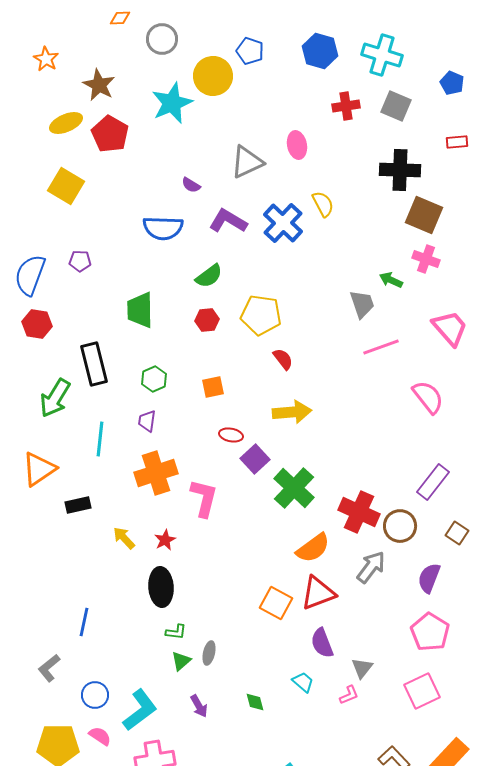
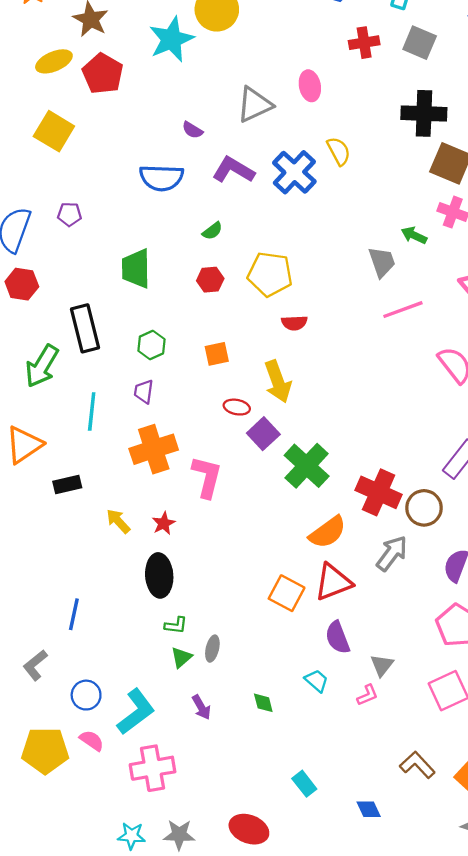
green semicircle: (209, 276) -> (212, 231), size x0.7
red semicircle: (283, 359) -> (294, 323), turned 125
yellow arrow: (292, 412) -> (278, 382), moved, turned 75

